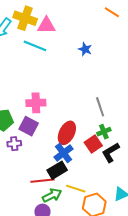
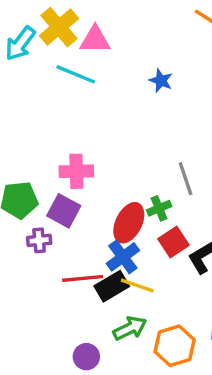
yellow cross: (25, 18) -> (59, 27), turned 30
green cross: (104, 132) -> (159, 208), moved
red line: (42, 181) -> (83, 278), moved
yellow line: (76, 189) -> (137, 285), moved
green arrow: (52, 195) -> (130, 328), moved

